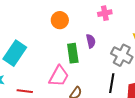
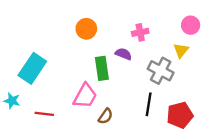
pink cross: (105, 13) -> (140, 32), moved
purple semicircle: (91, 41) -> (123, 54), turned -56

